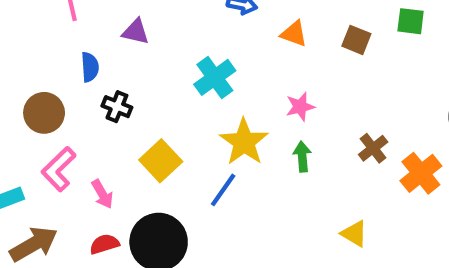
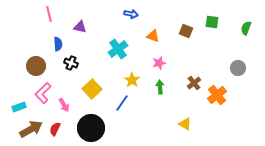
orange triangle: (294, 34) -> (153, 36), moved
yellow star: (244, 142) -> (132, 80), size x0.7
red semicircle: (104, 244) -> (55, 129), moved, turned -48

